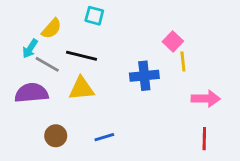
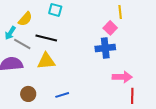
yellow line: (183, 61) -> (120, 12), moved
blue cross: (144, 76) -> (105, 48), moved
pink arrow: (206, 99) -> (122, 77), moved

